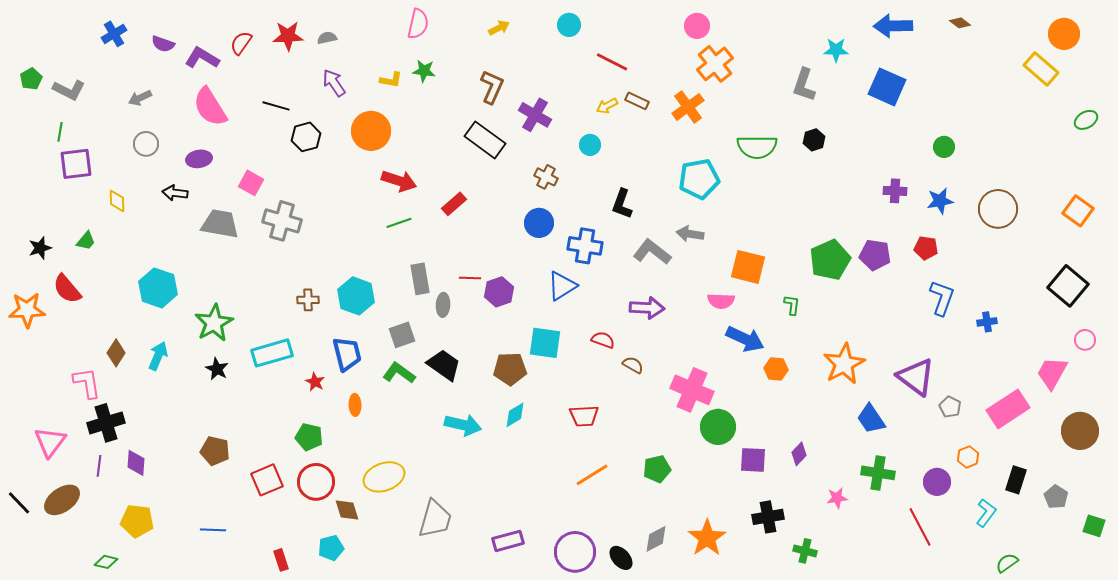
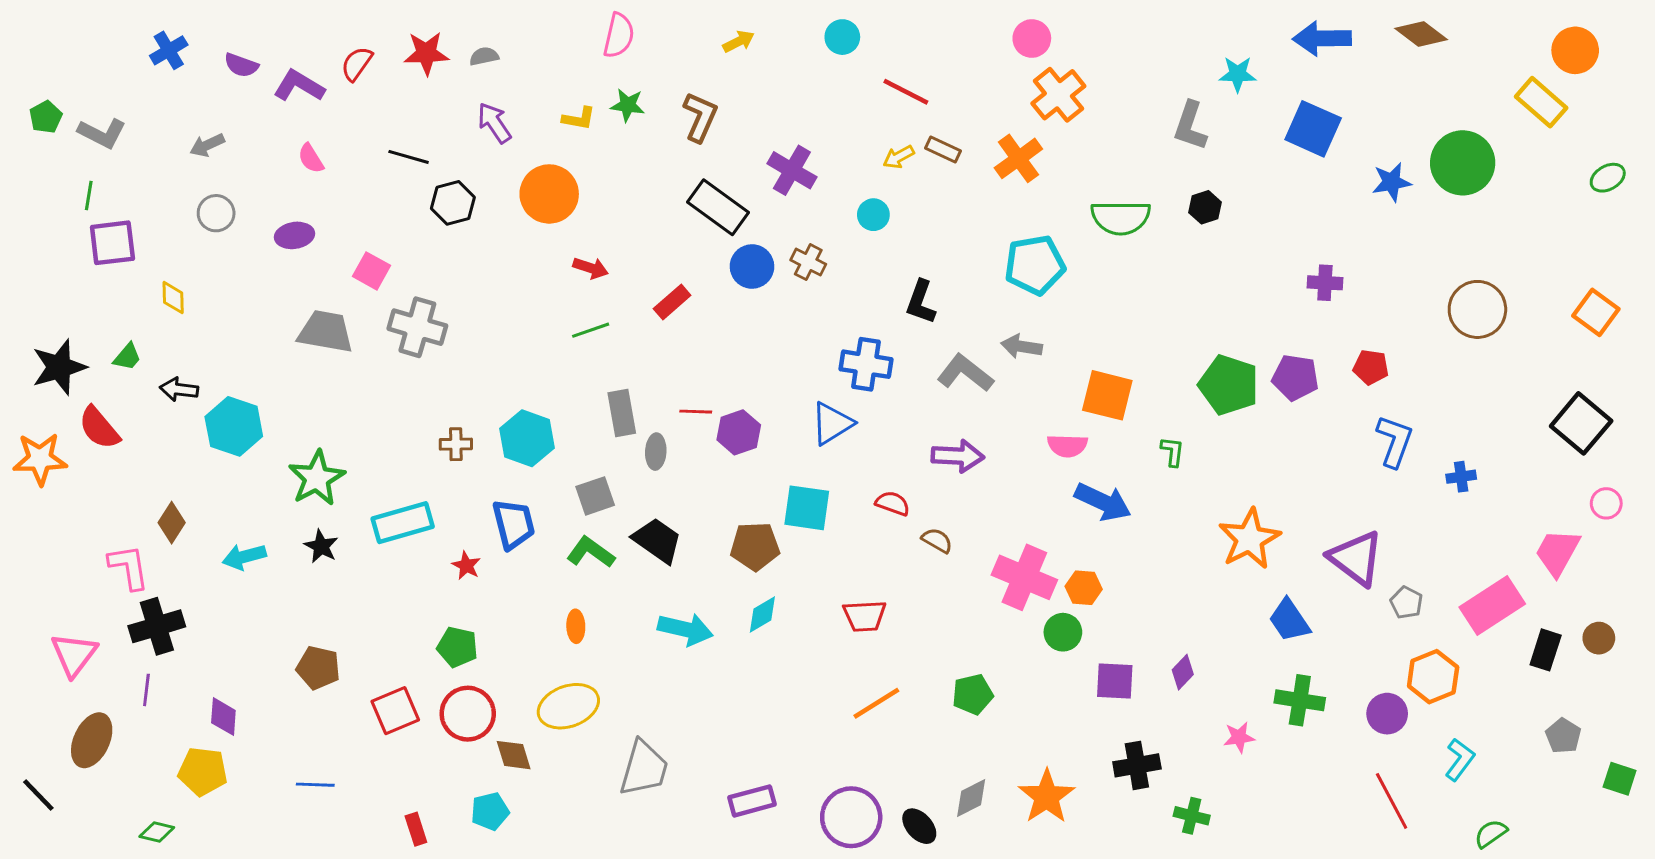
brown diamond: (960, 23) -> (1421, 34), size x1.6
brown L-shape: (492, 87) -> (700, 117), moved
pink semicircle: (210, 107) -> (311, 158), size x0.5
green circle: (944, 147) -> (1463, 163), moved, size x2.0
red arrow: (399, 181) -> (591, 268), size x0.7
black arrow: (175, 193) -> (179, 389), moved
blue star: (940, 201) -> (1392, 182), moved
blue circle: (539, 223) -> (752, 266), moved
black star: (40, 248) -> (59, 367), size x1.6
green pentagon: (830, 260) -> (1229, 385), turned -30
cyan arrow: (158, 356) -> (244, 557), moved, turned -128
orange hexagon: (776, 369) -> (1084, 588), moved
orange ellipse: (355, 405) -> (576, 626), moved
green circle: (718, 427) -> (1063, 632), size x0.7
brown circle: (1080, 431) -> (1599, 638), size x0.6
orange hexagon: (968, 457) -> (1433, 677), size x1.6
purple diamond: (136, 463) -> (223, 717), moved
black rectangle: (1016, 480) -> (1546, 650), moved
brown ellipse: (62, 500) -> (92, 740), turned -30
black line: (19, 503) -> (38, 795), moved
red line: (920, 527) -> (1392, 801), moved

